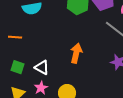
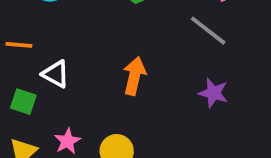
white triangle: (42, 67) -> (56, 74), moved

